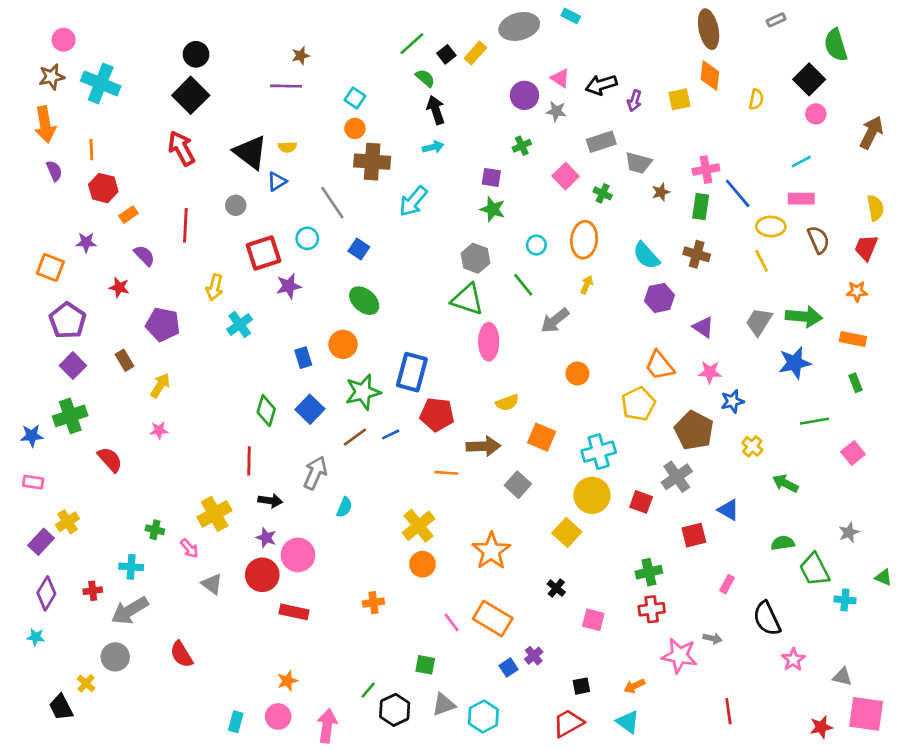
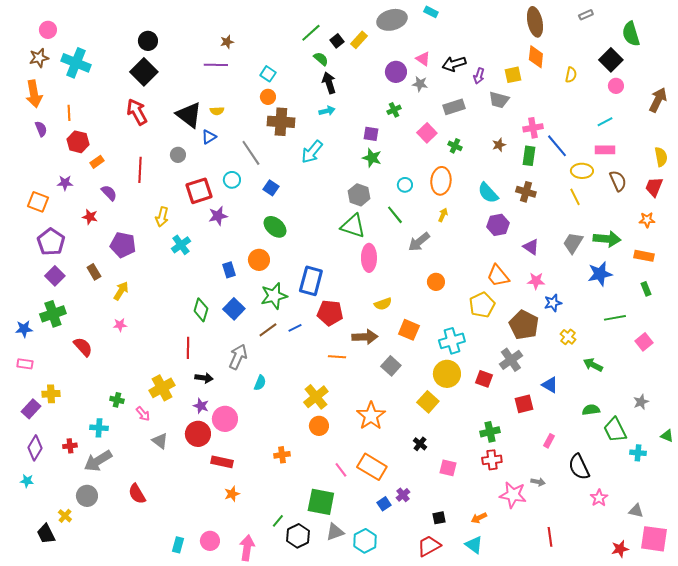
gray trapezoid: (638, 163) -> (499, 100), moved
yellow cross: (68, 522) -> (51, 394), turned 30
green square: (425, 665) -> (321, 502), size x1.8
orange star: (287, 681) -> (232, 494), moved

